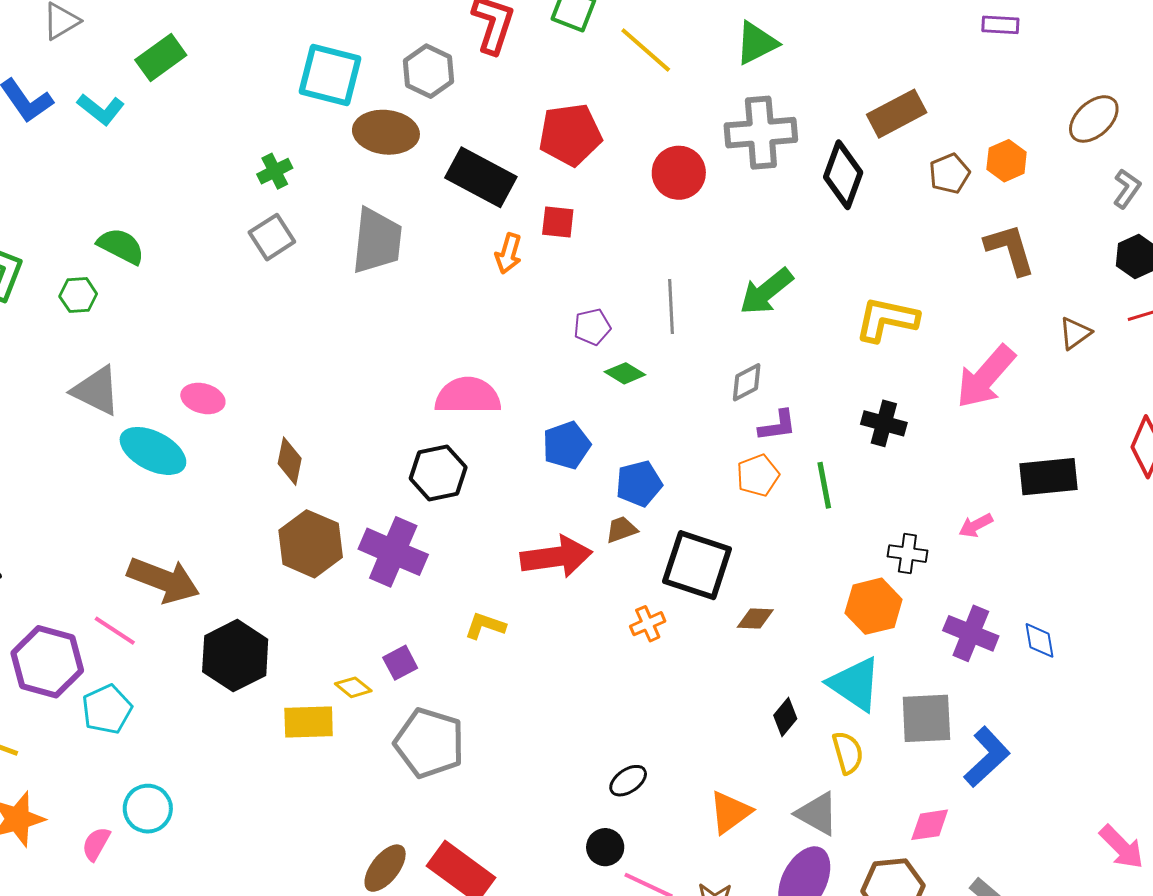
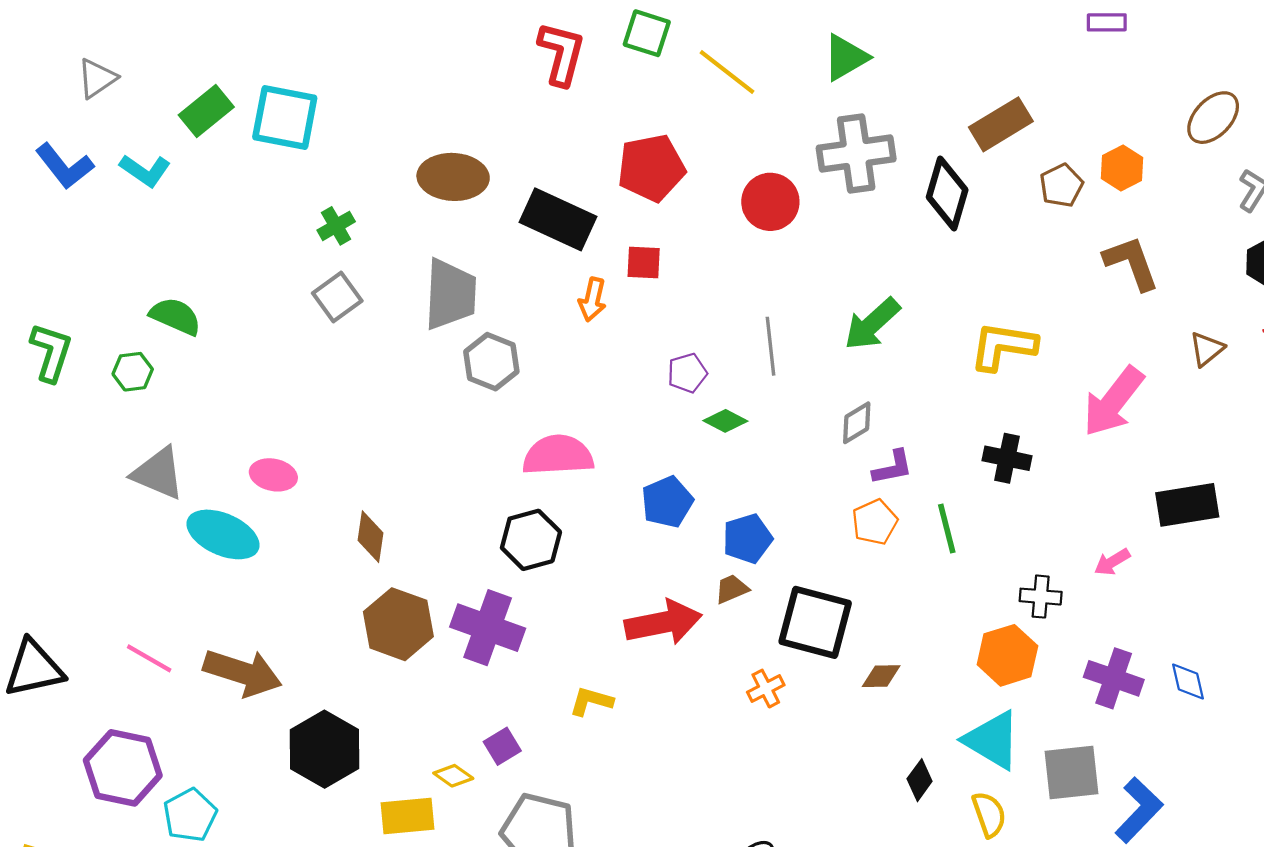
gray hexagon: (429, 71) -> (491, 362), moved
cyan square: (330, 75) -> (285, 118), moved
pink line: (115, 631) -> (149, 658), moved

